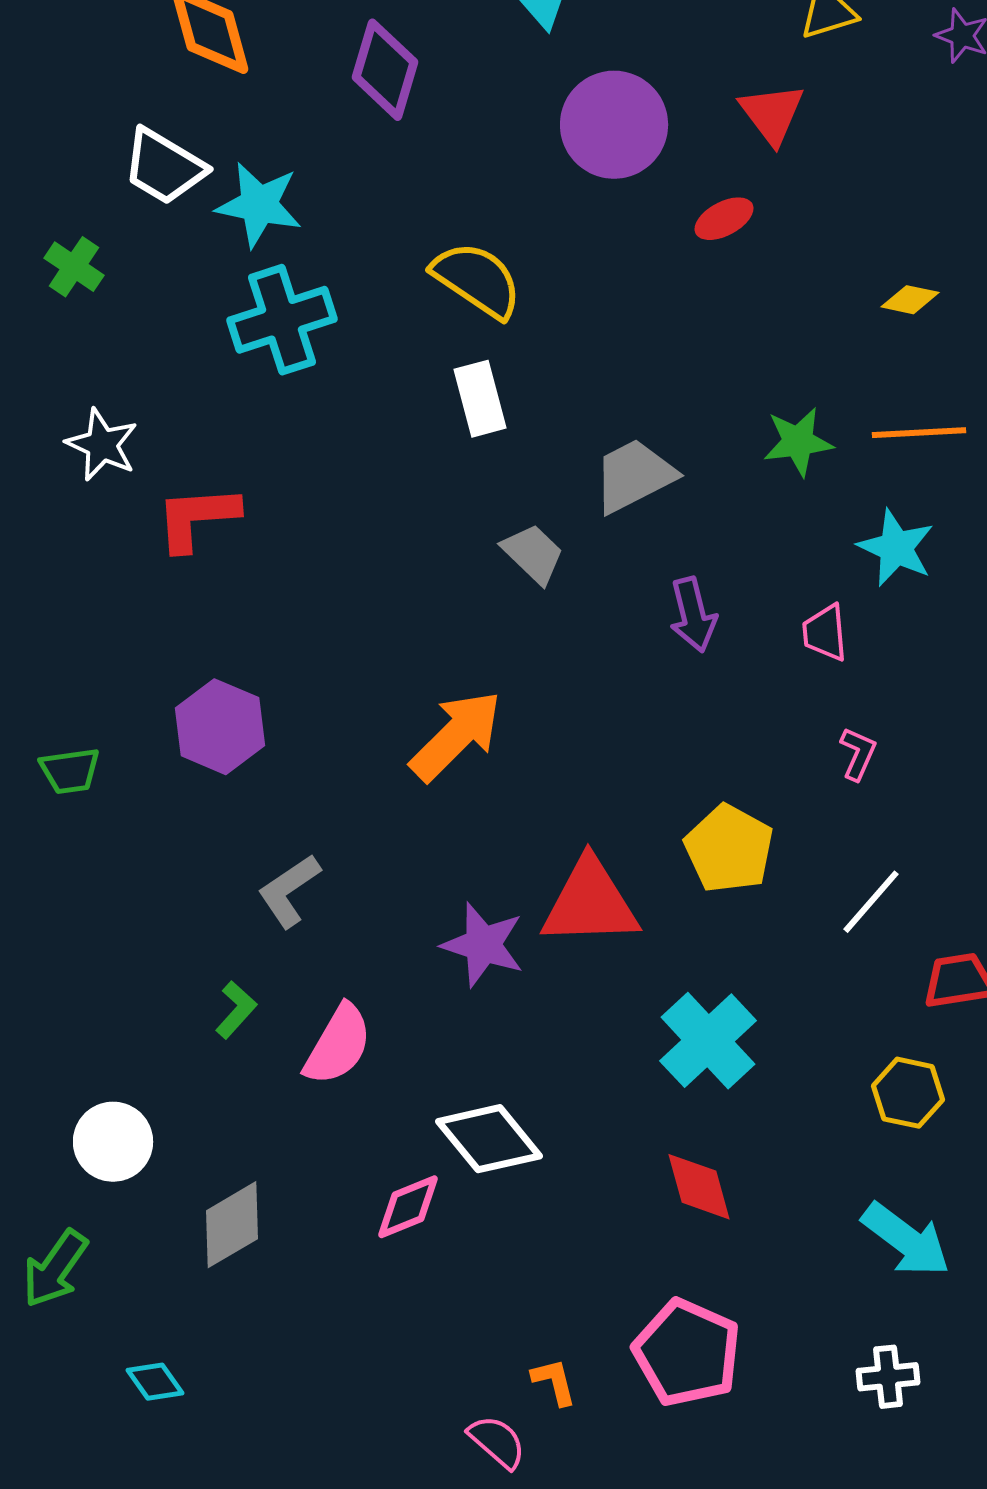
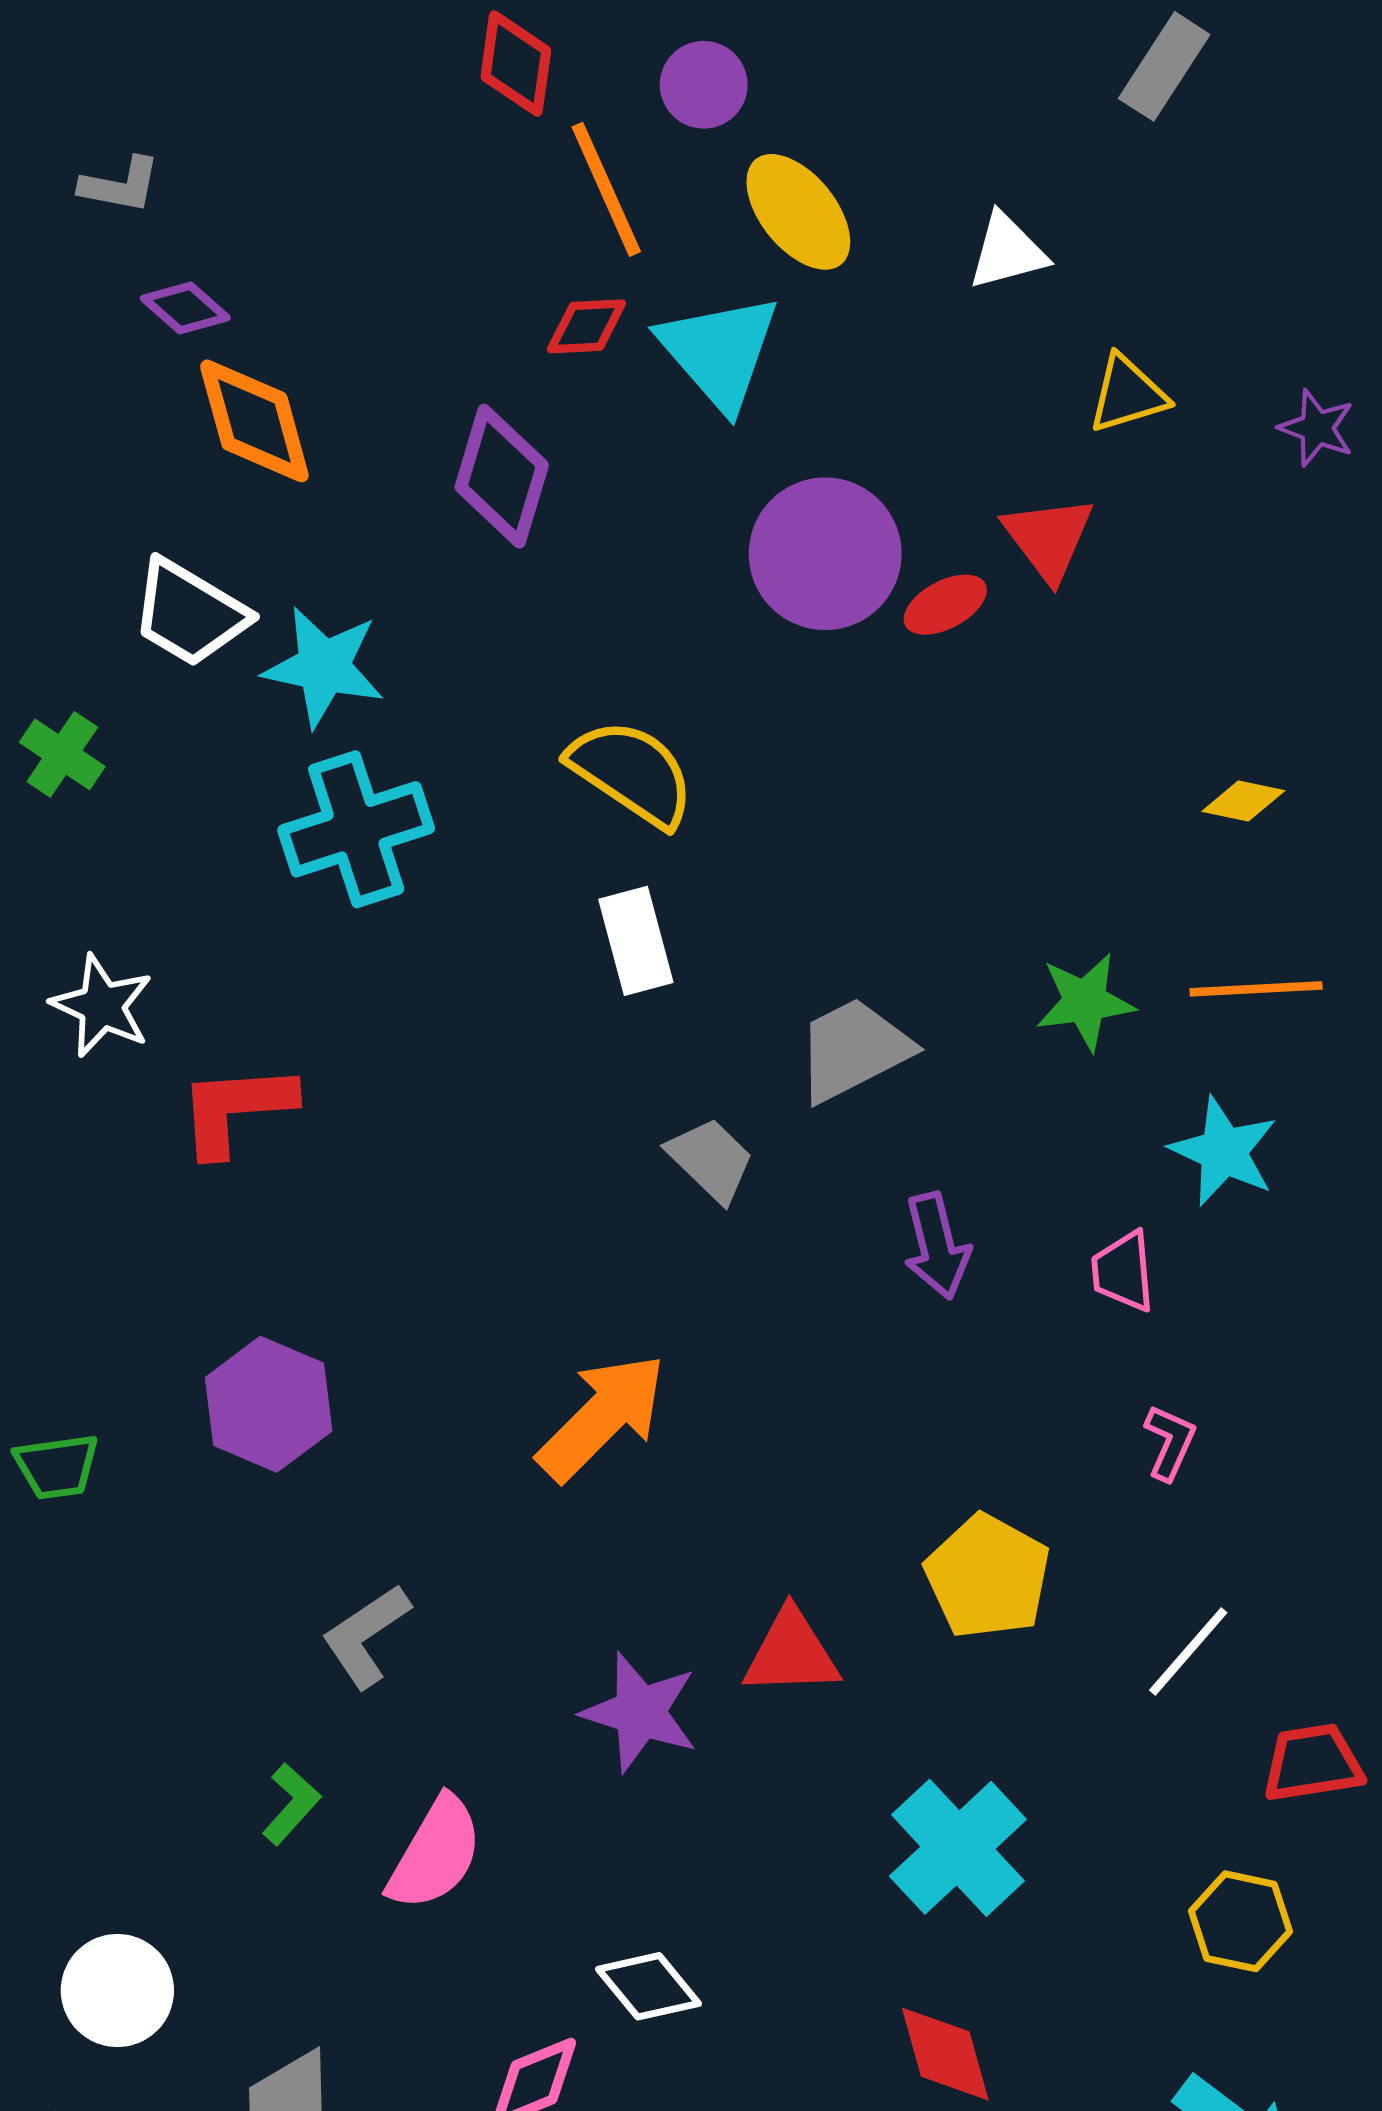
red ellipse: (724, 219) -> (945, 605), moved
red triangle: (590, 903) -> (791, 1653), size x0.7
white diamond: (489, 1139) -> (649, 1986), size x0.7

